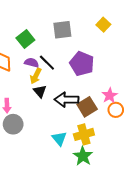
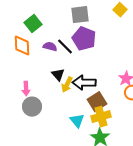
green square: (25, 39) -> (33, 24), moved
purple pentagon: (82, 64) -> (84, 39), moved
yellow arrow: (36, 76) -> (67, 85), moved
brown square: (87, 107) -> (97, 102), moved

